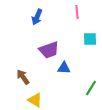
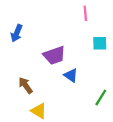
blue arrow: (37, 17) -> (17, 33), moved
blue triangle: (64, 68) -> (71, 75), turned 32

